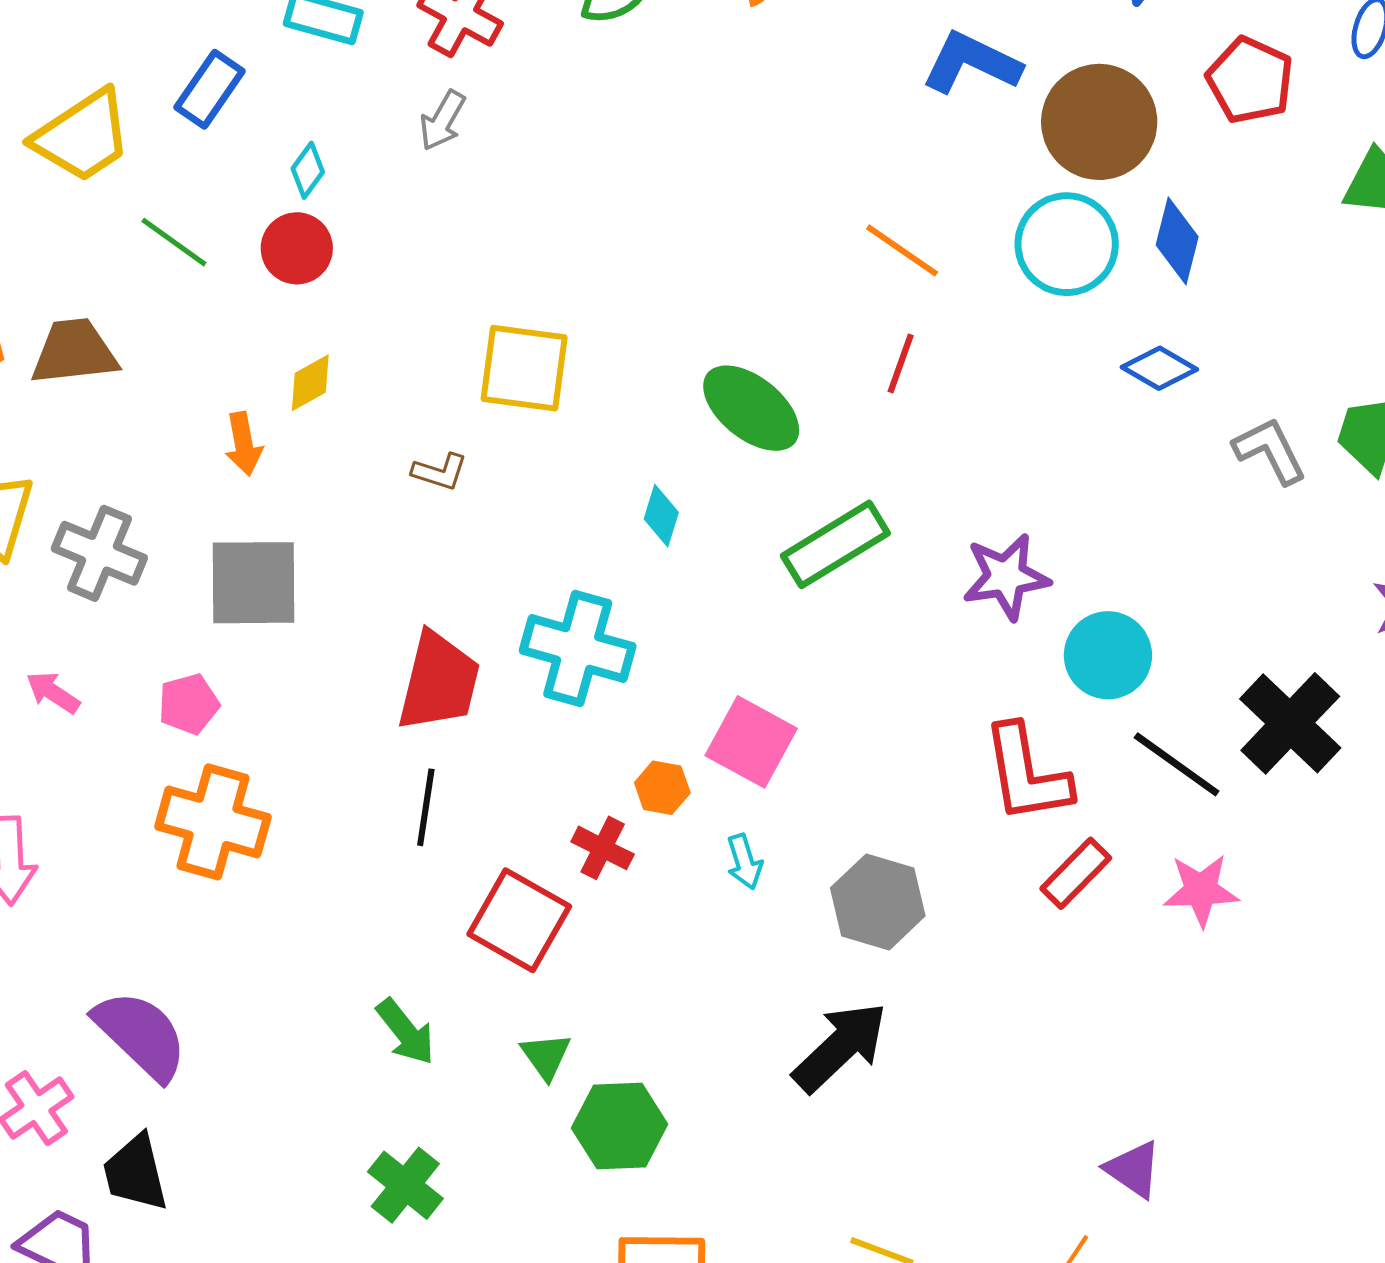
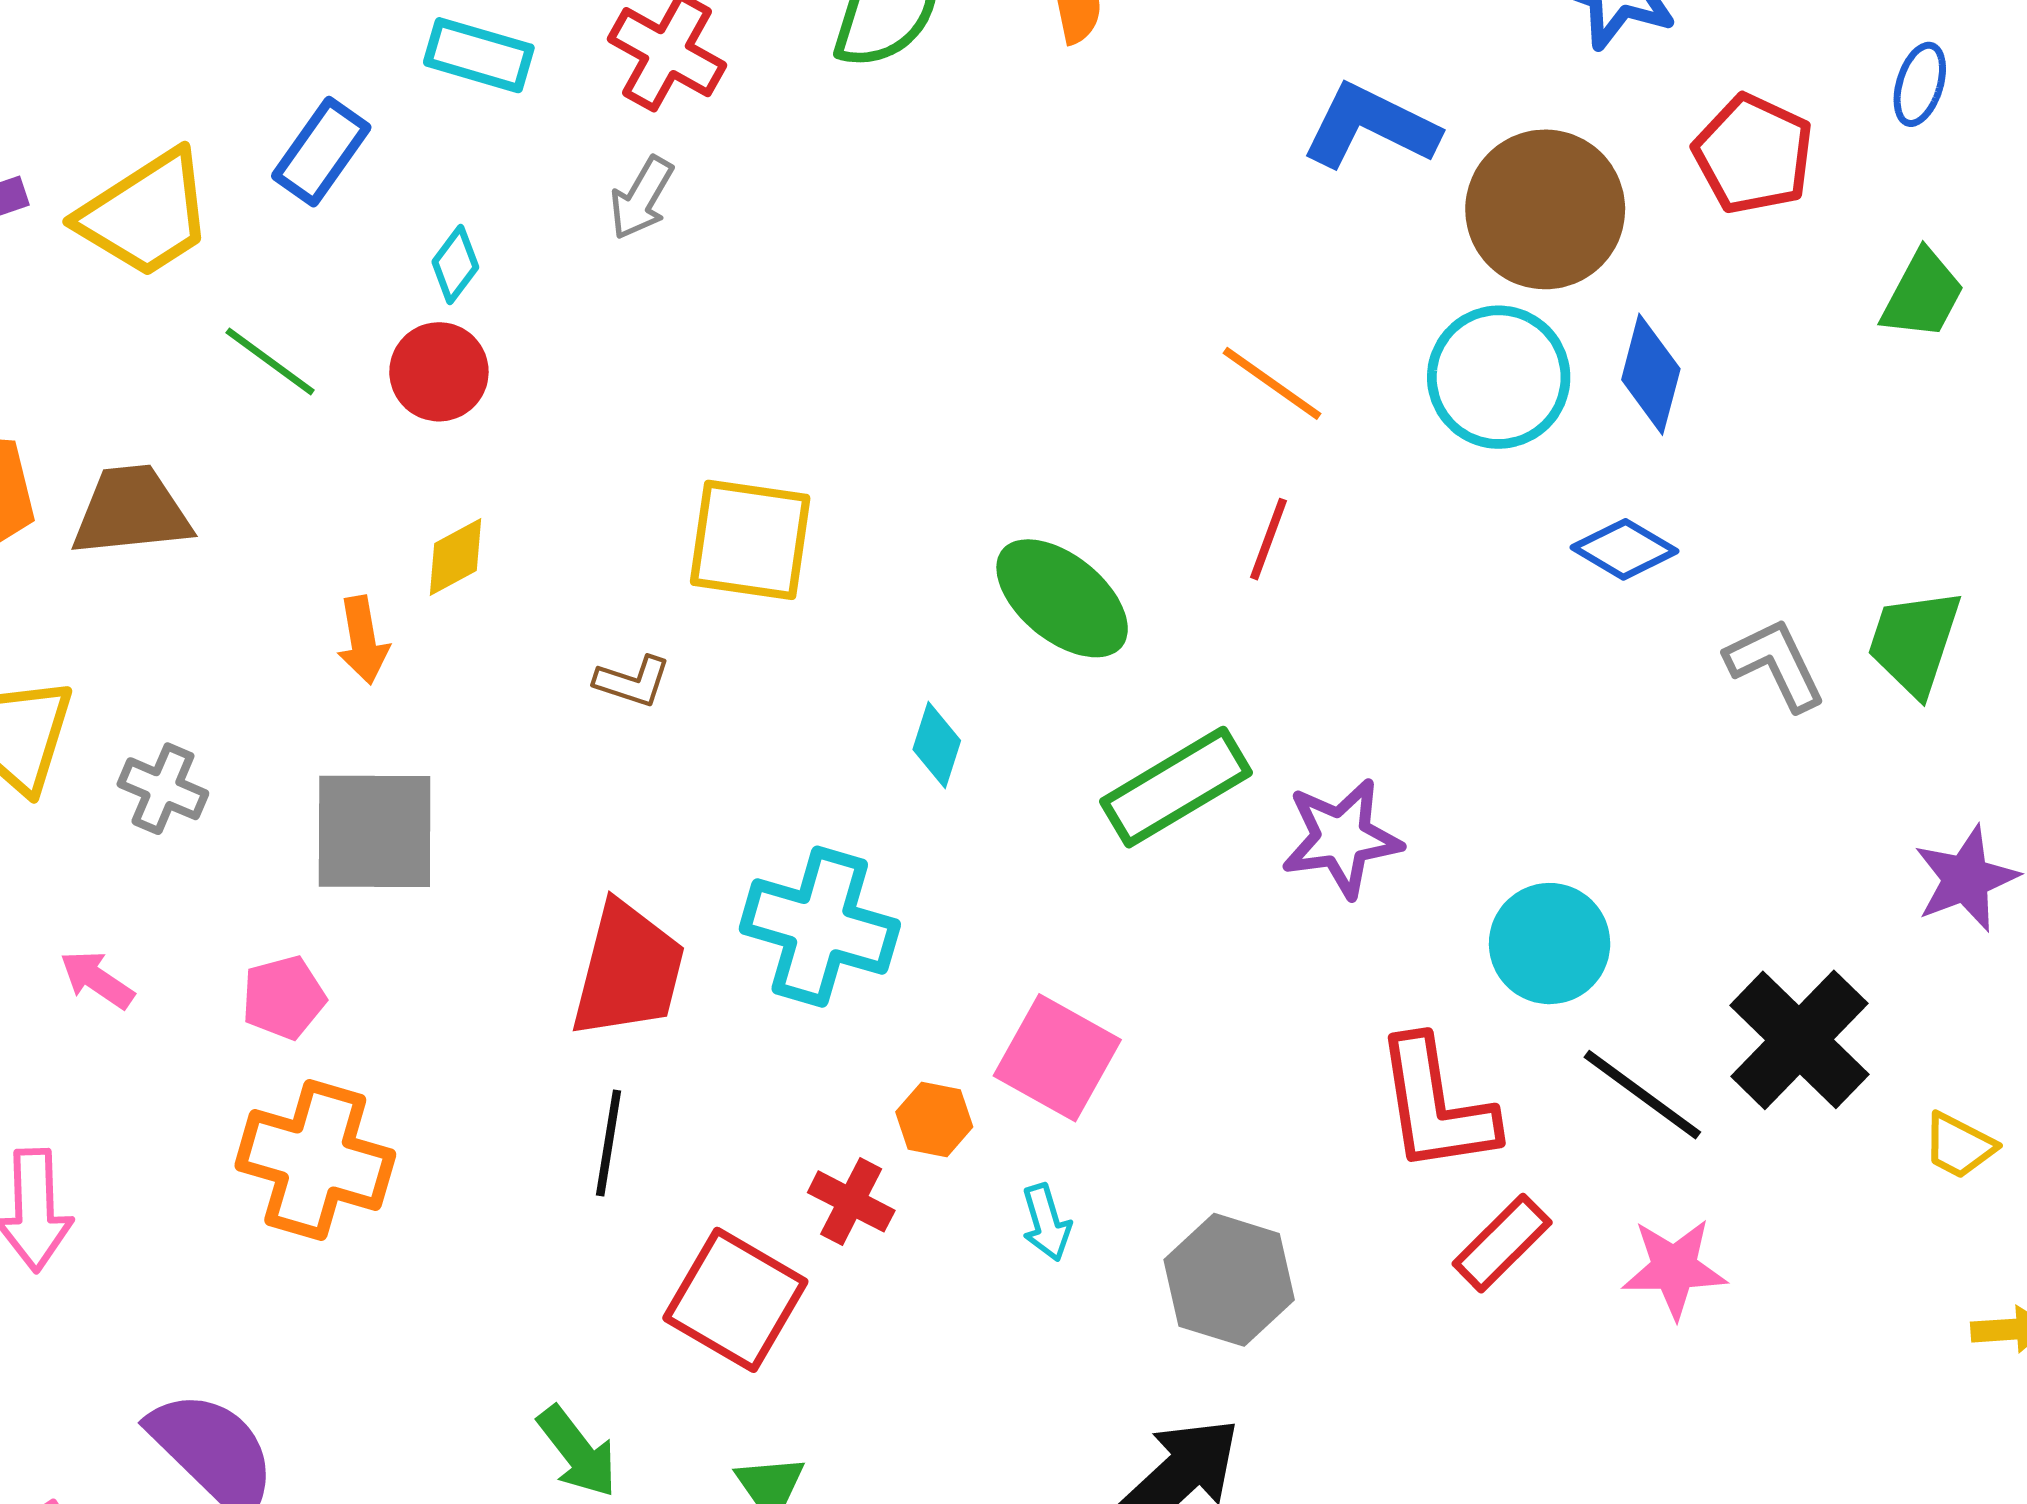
gray cross: (99, 553) -> (163, 789), size x0.7
purple star: (1006, 577) -> (1342, 838), moved

